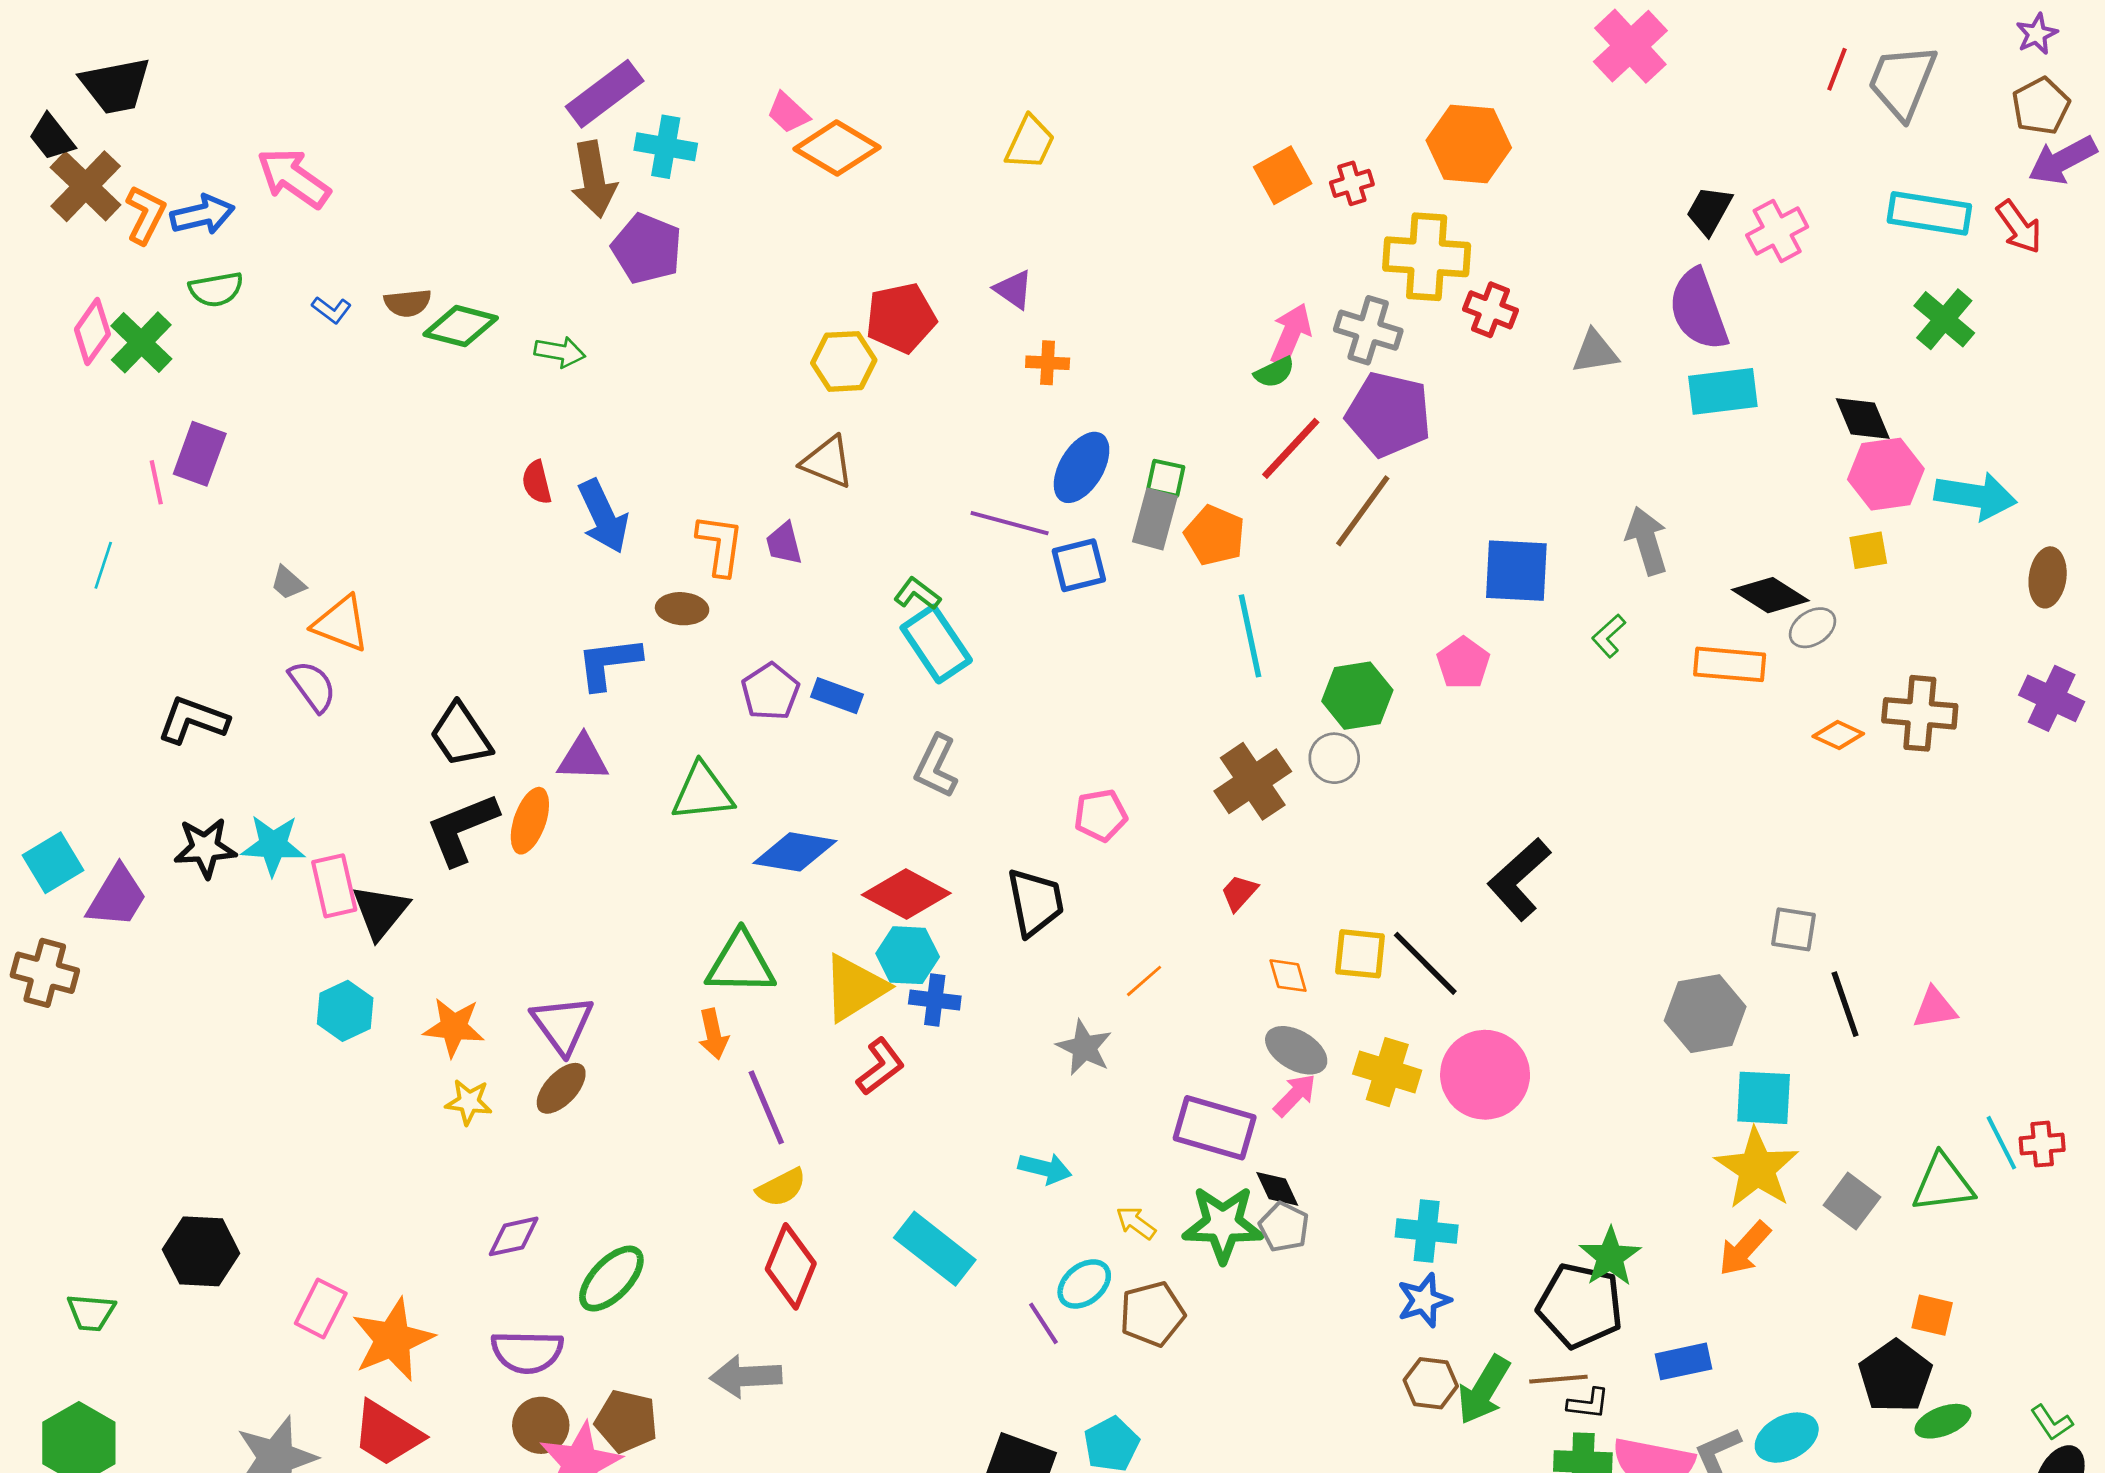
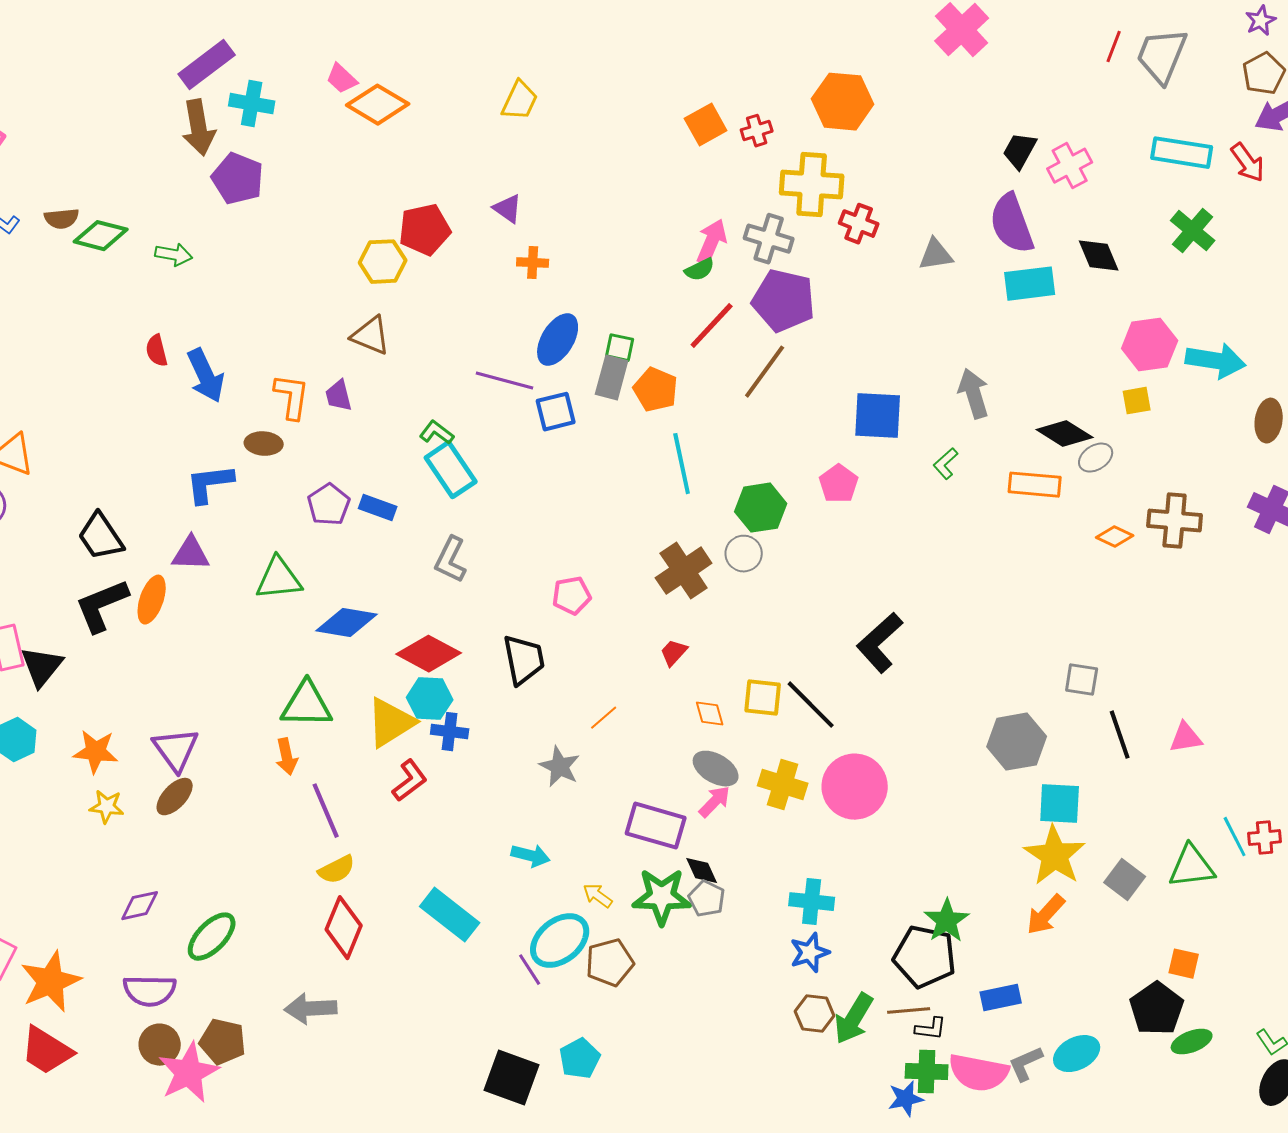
black diamond: (1863, 418) -> (1099, 256), moved
cyan ellipse: (1084, 1284) -> (560, 941), size x1.5

